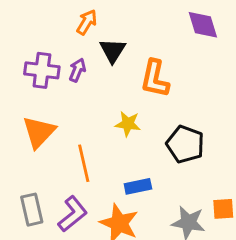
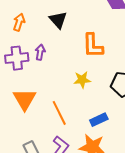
orange arrow: (87, 22) -> (19, 22), moved
black triangle: (113, 51) -> (58, 20), moved

